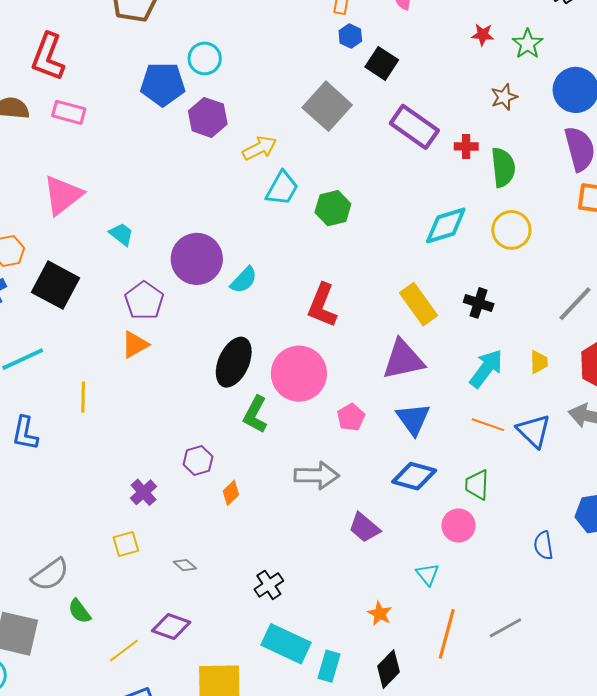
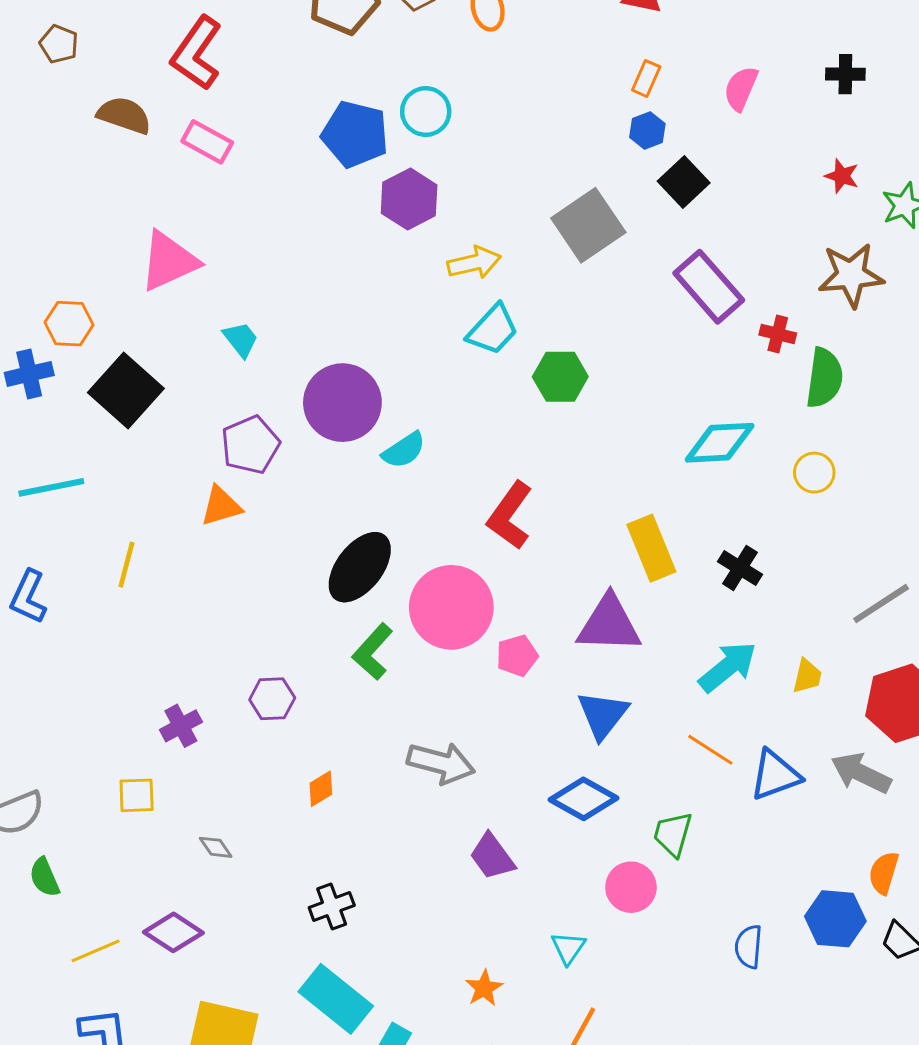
brown star: (504, 97) -> (851, 275), size x1.6
yellow circle: (511, 230) -> (814, 473), size x0.7
pink pentagon: (351, 417) -> (517, 656), moved
blue triangle: (534, 431) -> (775, 775), turned 42
orange diamond: (231, 493) -> (321, 789), moved

